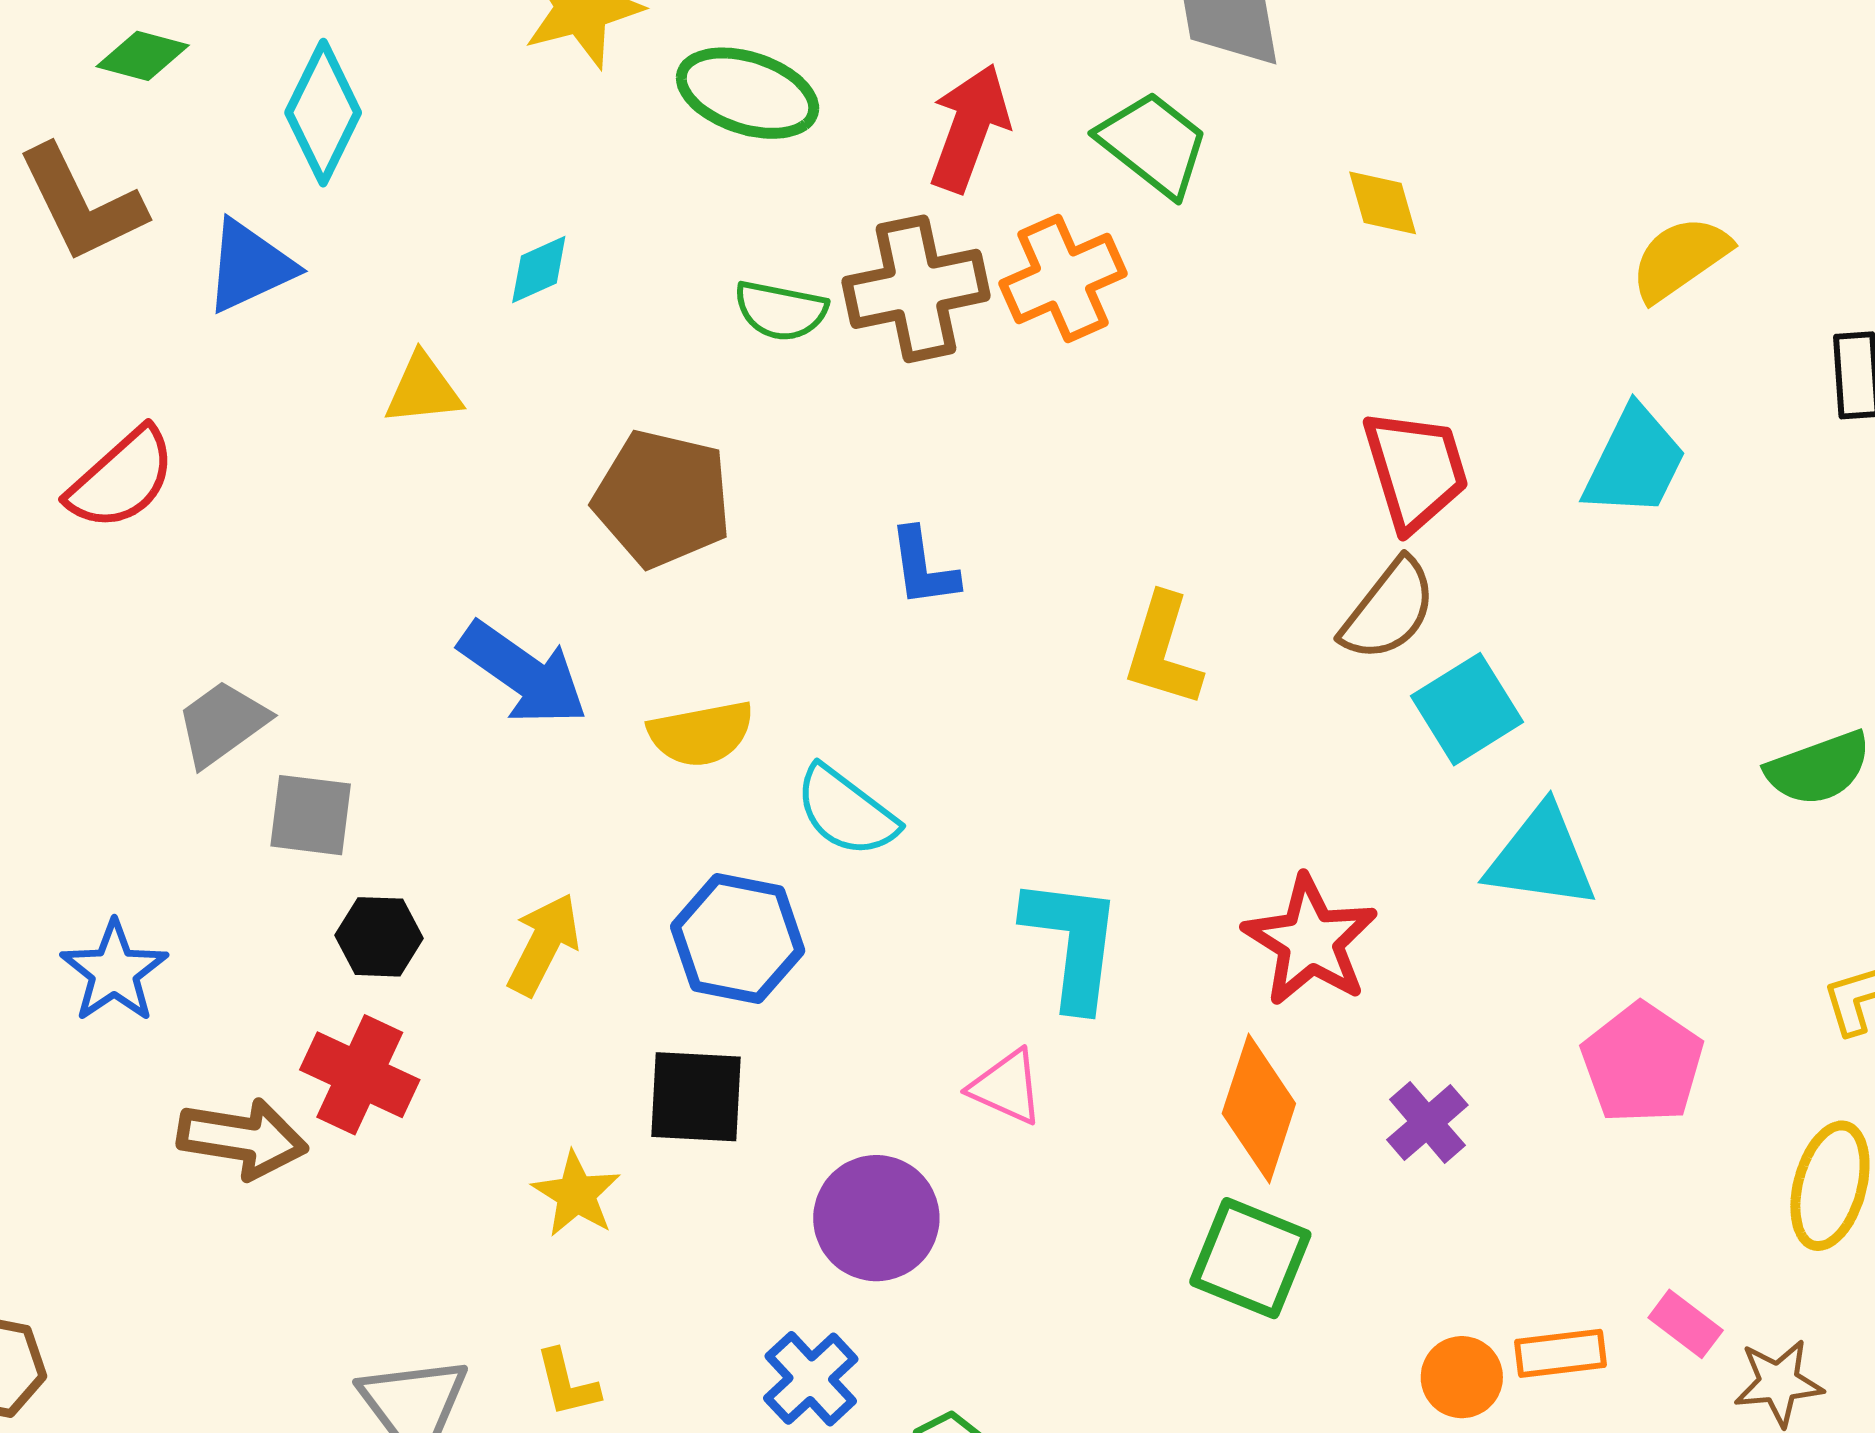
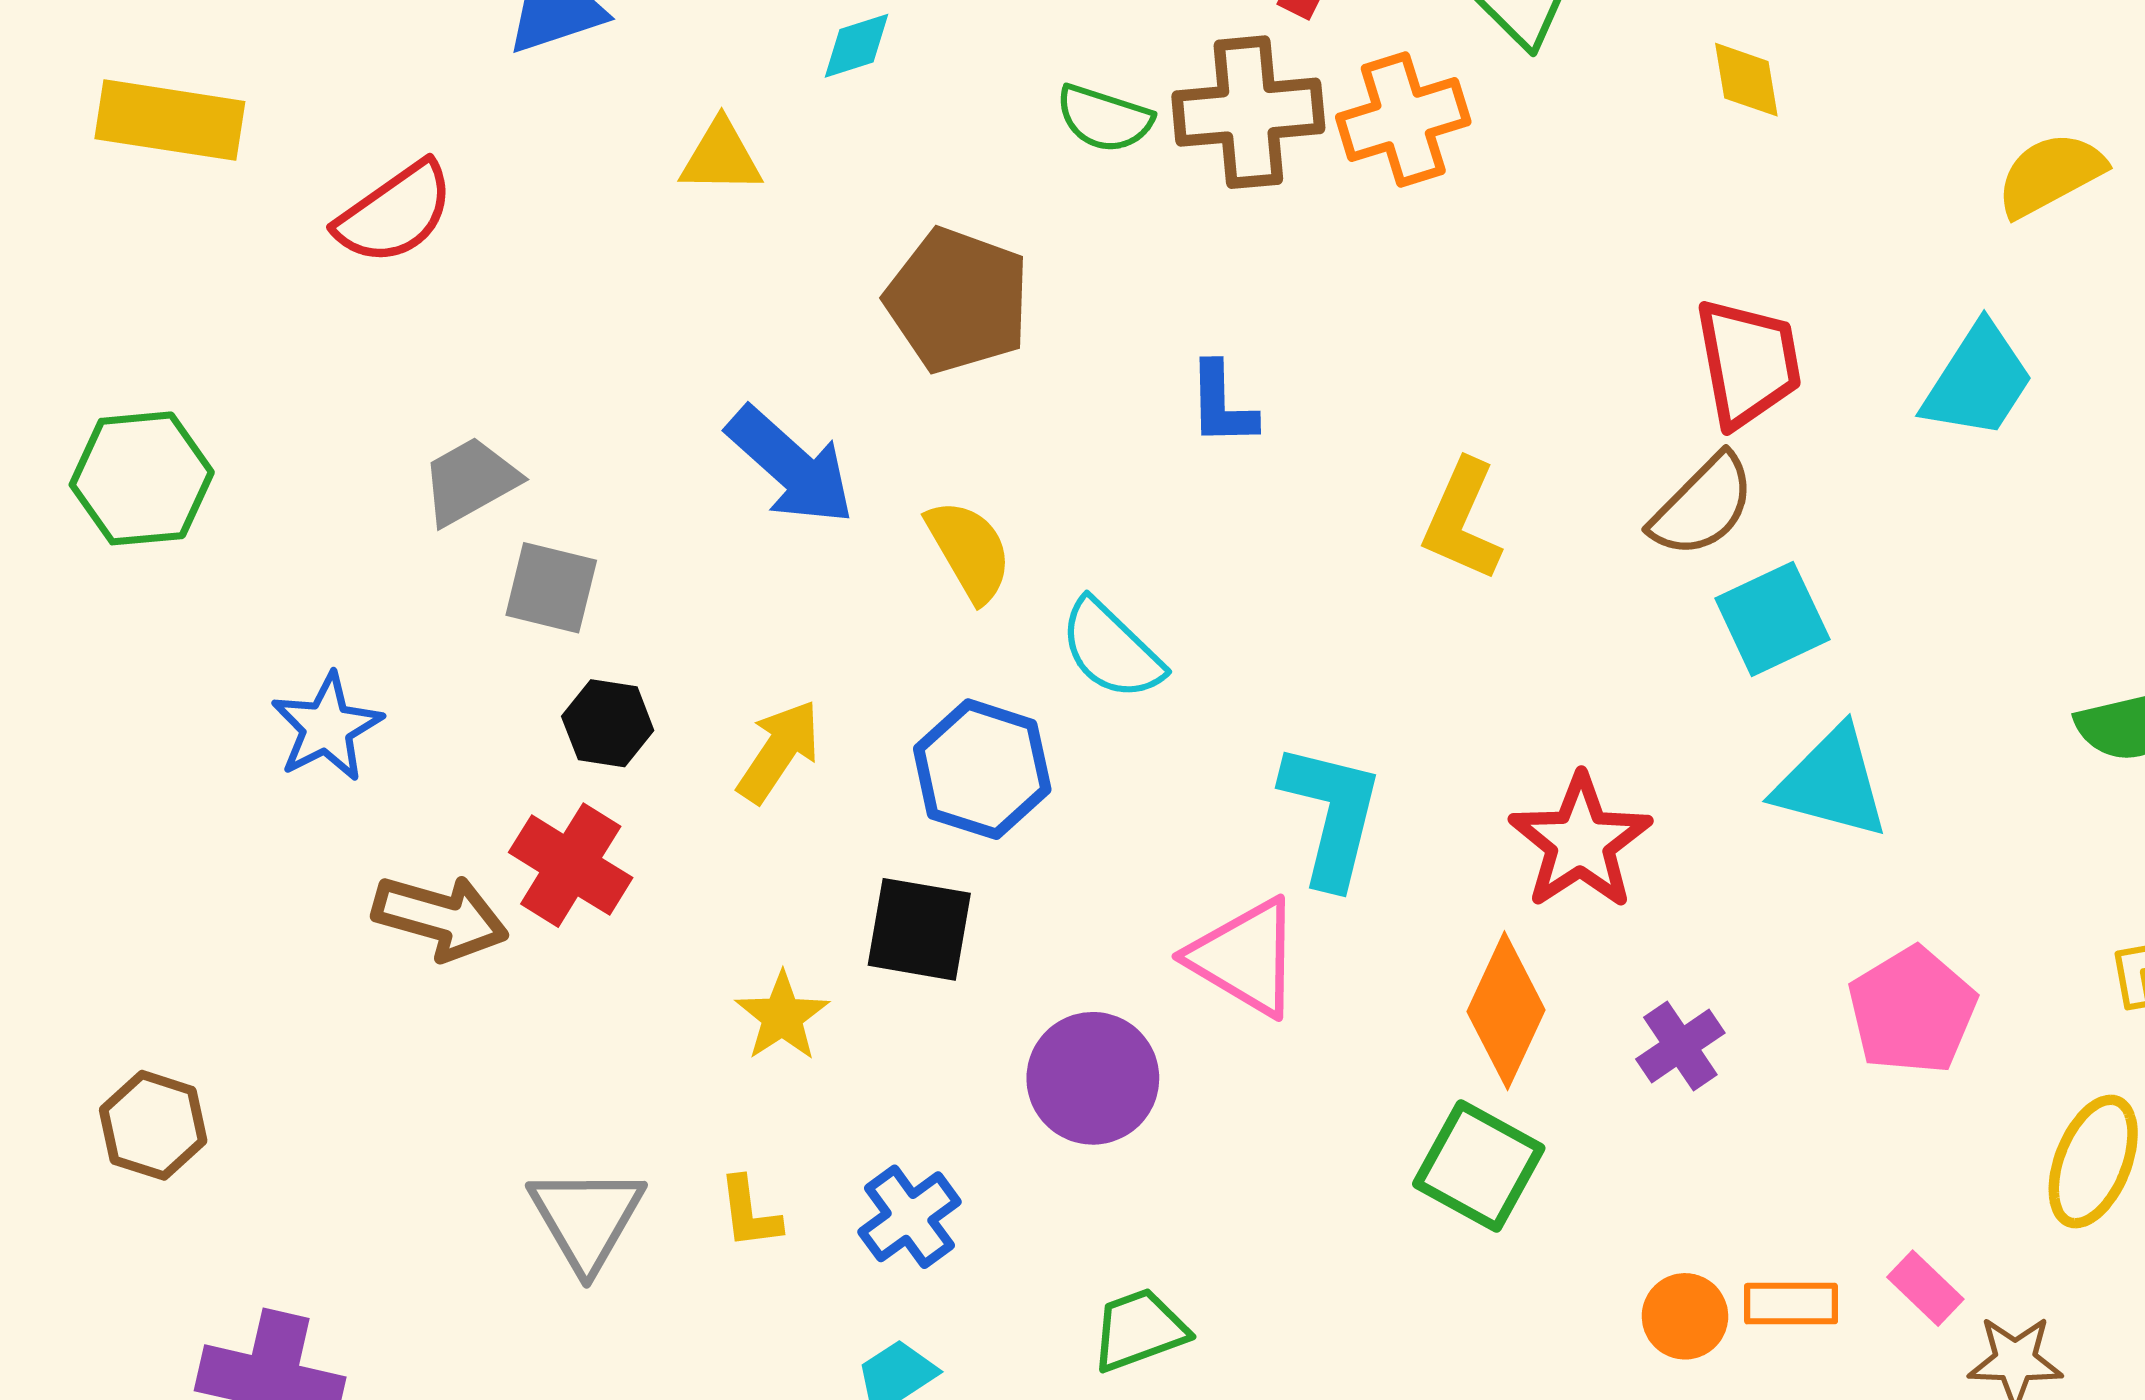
yellow semicircle: (701, 734) -> (969, 551), turned -116
pink triangle: (1007, 1087) -> (1245, 957), size x1.5
blue cross: (811, 1379) -> (909, 1217), moved

